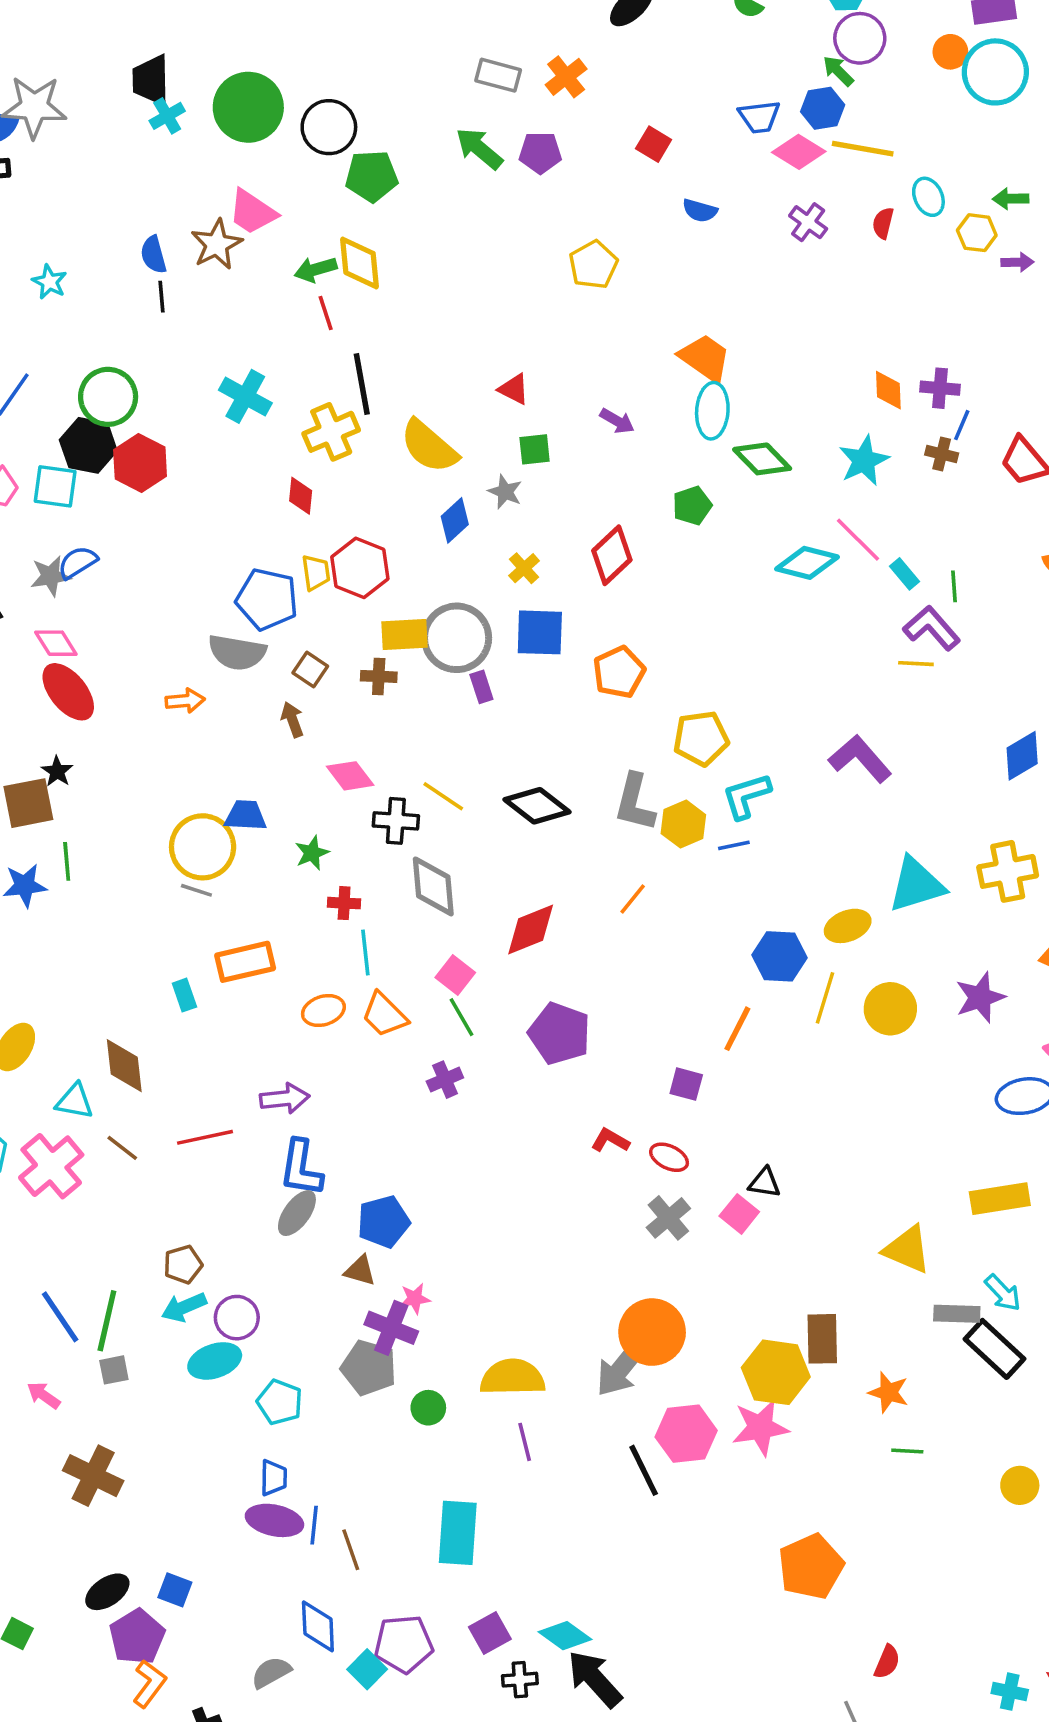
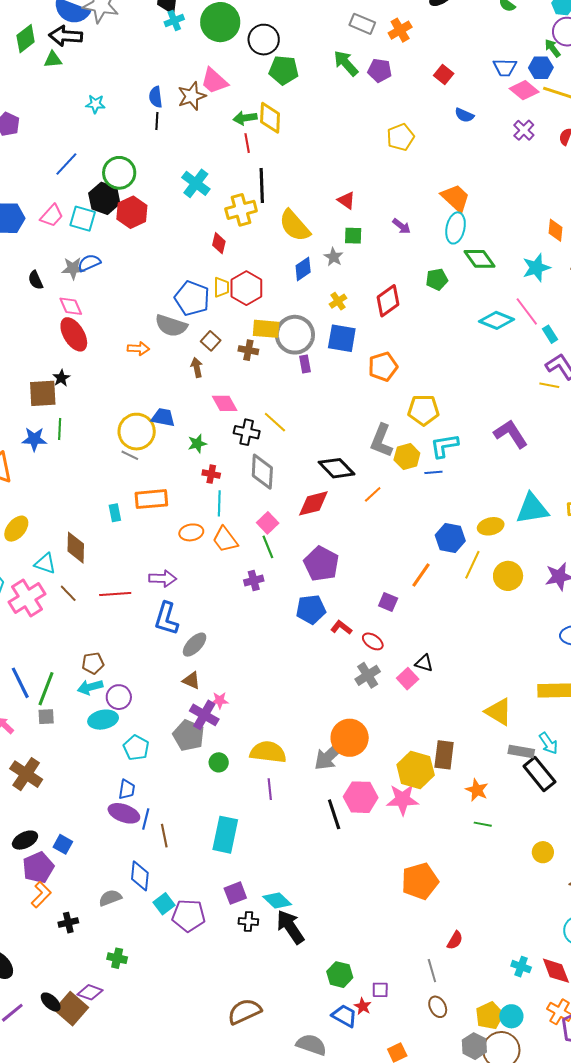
cyan star: (49, 282) -> (95, 104), turned -30
black diamond: (537, 806) -> (336, 468), moved
gray ellipse: (297, 1213) -> (195, 645), moved
blue pentagon: (383, 1222) -> (311, 609), moved
purple pentagon: (404, 1644) -> (189, 916), moved

